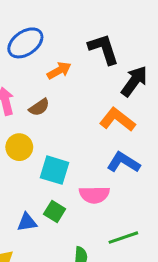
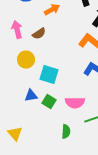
pink semicircle: (94, 195) -> (75, 103), moved
blue triangle: (27, 222) -> (31, 96), moved

